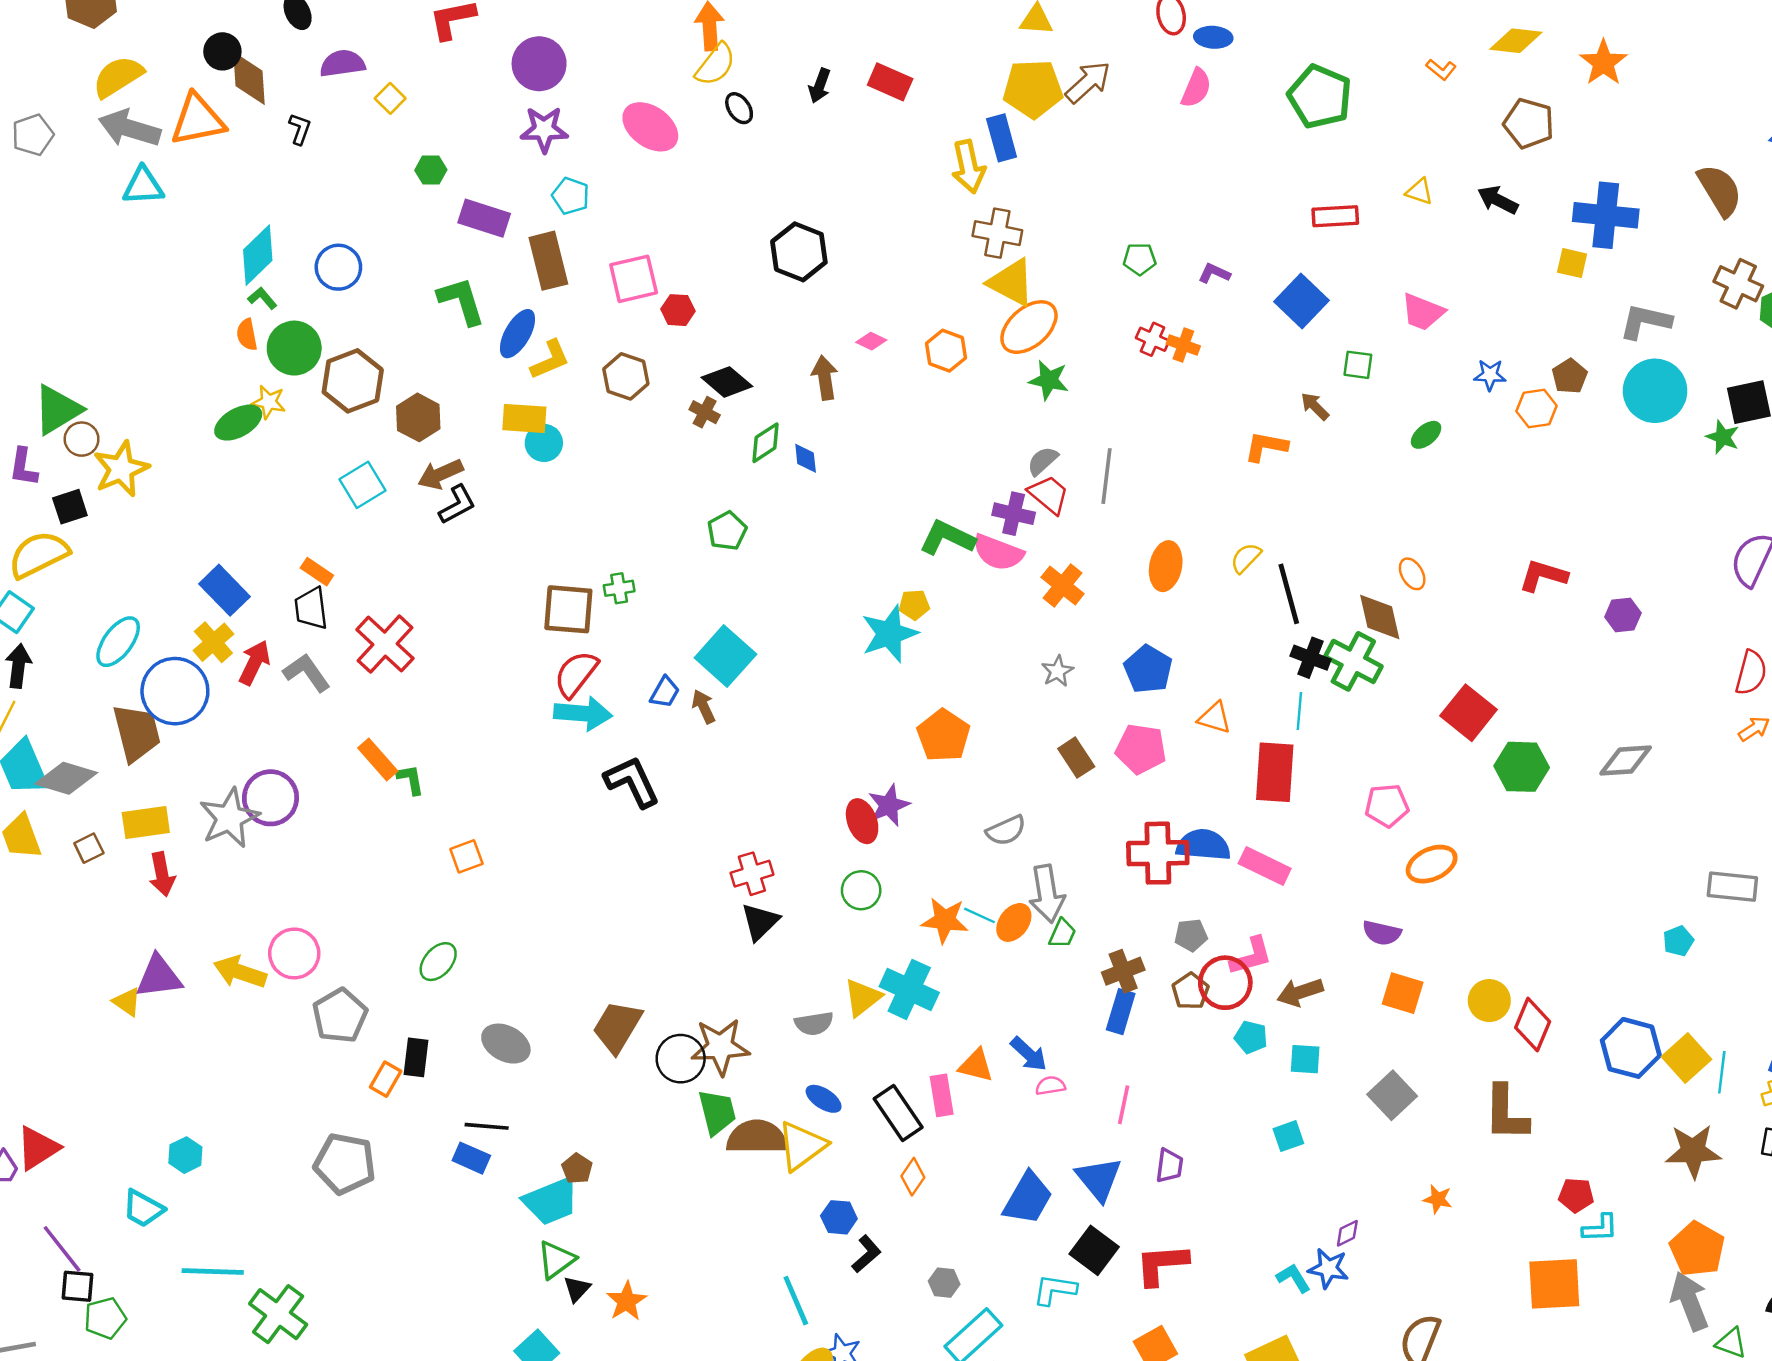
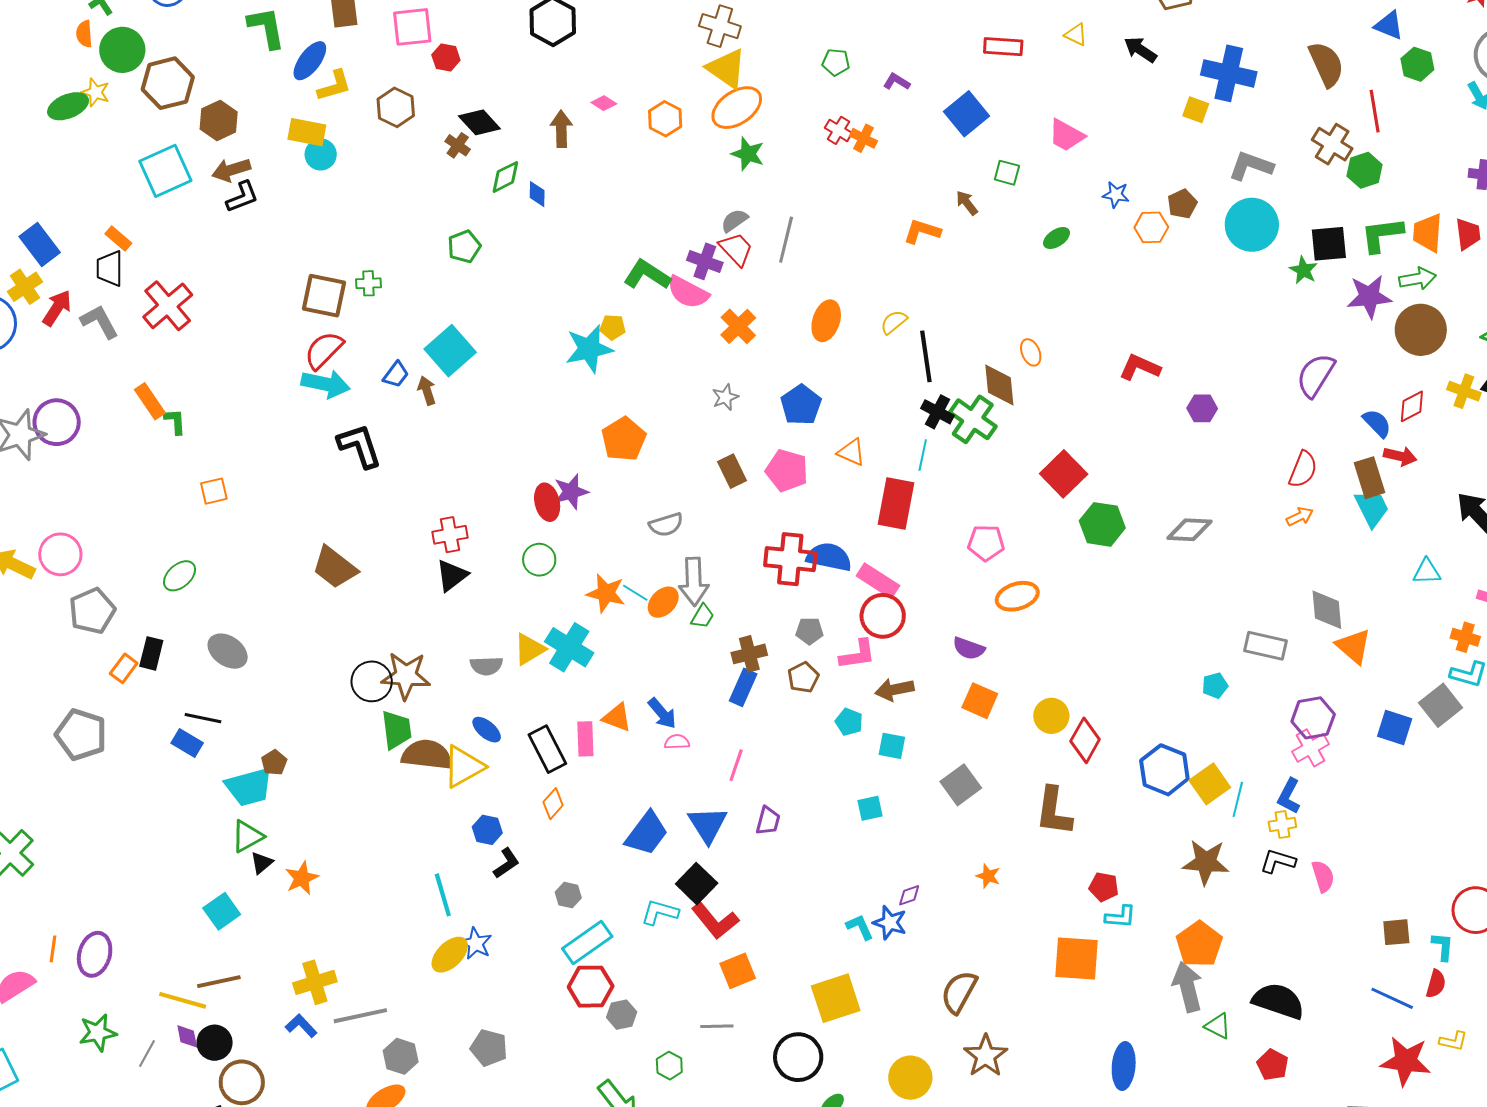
cyan square: (363, 485) -> (165, 171), size x1.4
red circle: (1225, 983) -> (883, 616), moved
brown trapezoid: (617, 1027) -> (335, 567), moved, turned -90
red L-shape: (1162, 1264) -> (715, 921), moved, turned -132

